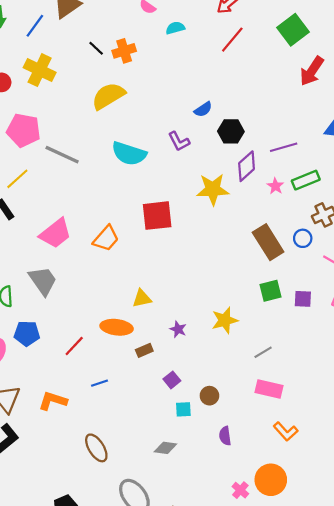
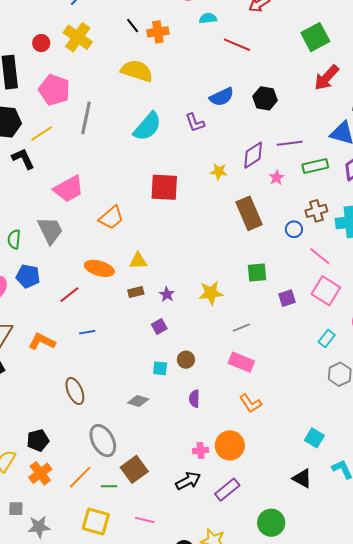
red line: (232, 40) -> (237, 45), moved, turned 64
yellow semicircle: (108, 96) -> (137, 71), turned 40
blue semicircle: (203, 109) -> (222, 97), size x1.4
black hexagon: (231, 131) -> (265, 98), moved
cyan semicircle: (129, 154) -> (147, 127), turned -76
gray line: (62, 155) -> (86, 118), turned 68
green rectangle: (306, 180) -> (315, 166), moved
yellow star: (213, 189) -> (219, 171), size x0.6
orange trapezoid: (106, 238) -> (111, 218), moved
brown rectangle: (268, 242) -> (249, 213), moved
purple square: (303, 299) -> (287, 298), moved, turned -30
orange ellipse: (117, 327) -> (99, 268), moved
brown rectangle: (144, 350) -> (136, 292), moved
purple square: (172, 380) -> (159, 327), moved
pink cross: (240, 490) -> (201, 450), turned 35

